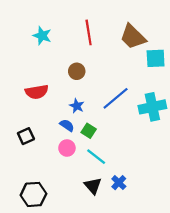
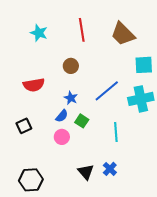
cyan square: (156, 58) -> (144, 65), moved
blue semicircle: (67, 125) -> (62, 116), turned 96
cyan line: (96, 157) -> (116, 132), moved, turned 48

